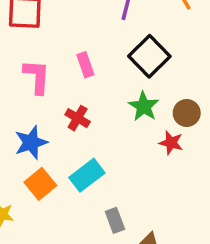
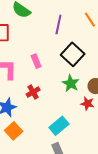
red cross: (78, 118) -> (33, 92), turned 32
cyan rectangle: (87, 175) -> (59, 126), moved

